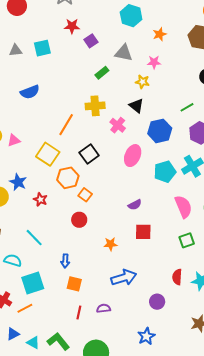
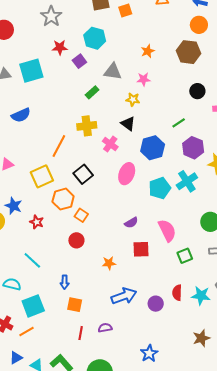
cyan hexagon: (131, 16) -> (95, 38), moved
cyan square: (42, 48) -> (31, 71), size x1.4
yellow square: (48, 154) -> (42, 176), turned 35
pink semicircle: (183, 207) -> (167, 230), moved
purple circle: (157, 302) -> (156, 304), moved

